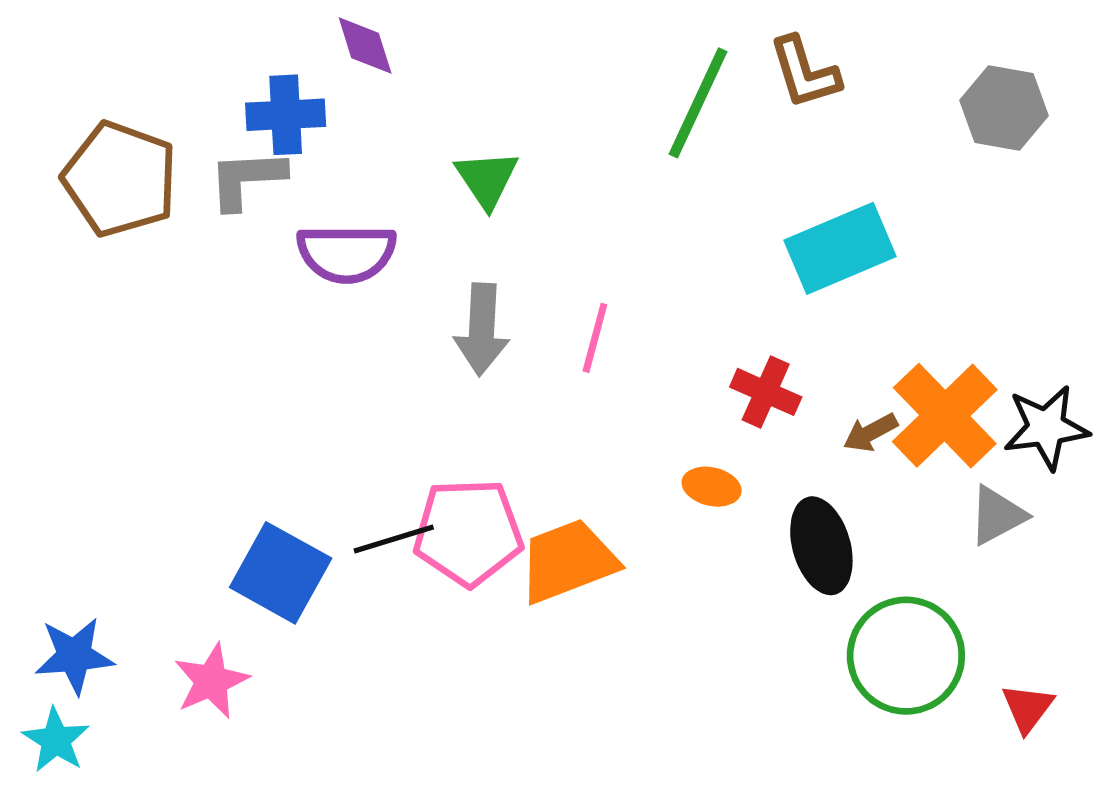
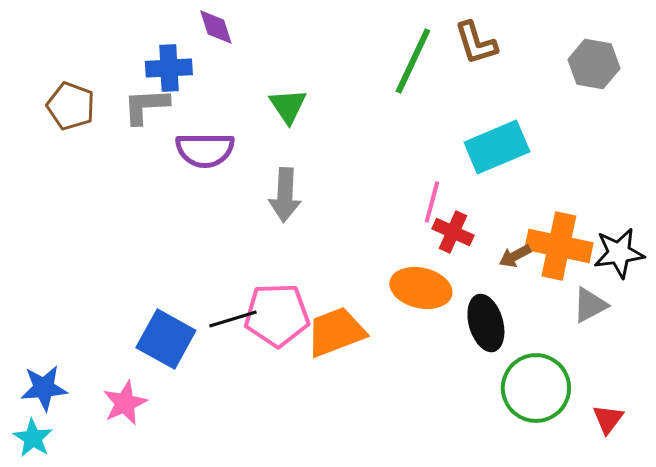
brown pentagon: (120, 179) -> (71, 106), size x0.7
pink line: (595, 338) -> (432, 202), moved
orange cross: (945, 416) -> (559, 246), turned -34
orange ellipse: (712, 487) -> (421, 288), size x1.8

